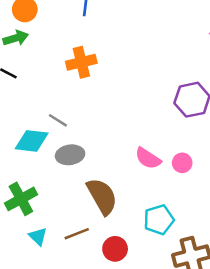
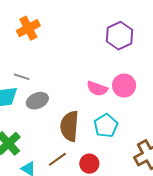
pink circle: (182, 163) -> (124, 86), size x1.5
brown semicircle: (102, 196) -> (70, 126), turned -132
cyan pentagon: (159, 220) -> (106, 126), moved

